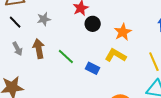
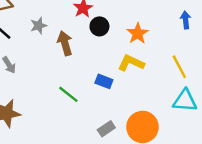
brown arrow: (39, 49) -> (65, 43), moved
green line: (66, 56) -> (68, 94), moved

